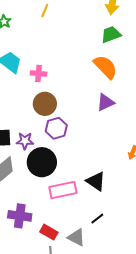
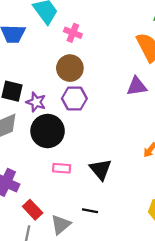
pink rectangle: (63, 190) -> (62, 168), size x0.6
black line: (97, 219) -> (90, 211), turned 32
gray triangle: (76, 237) -> (61, 225), turned 36

